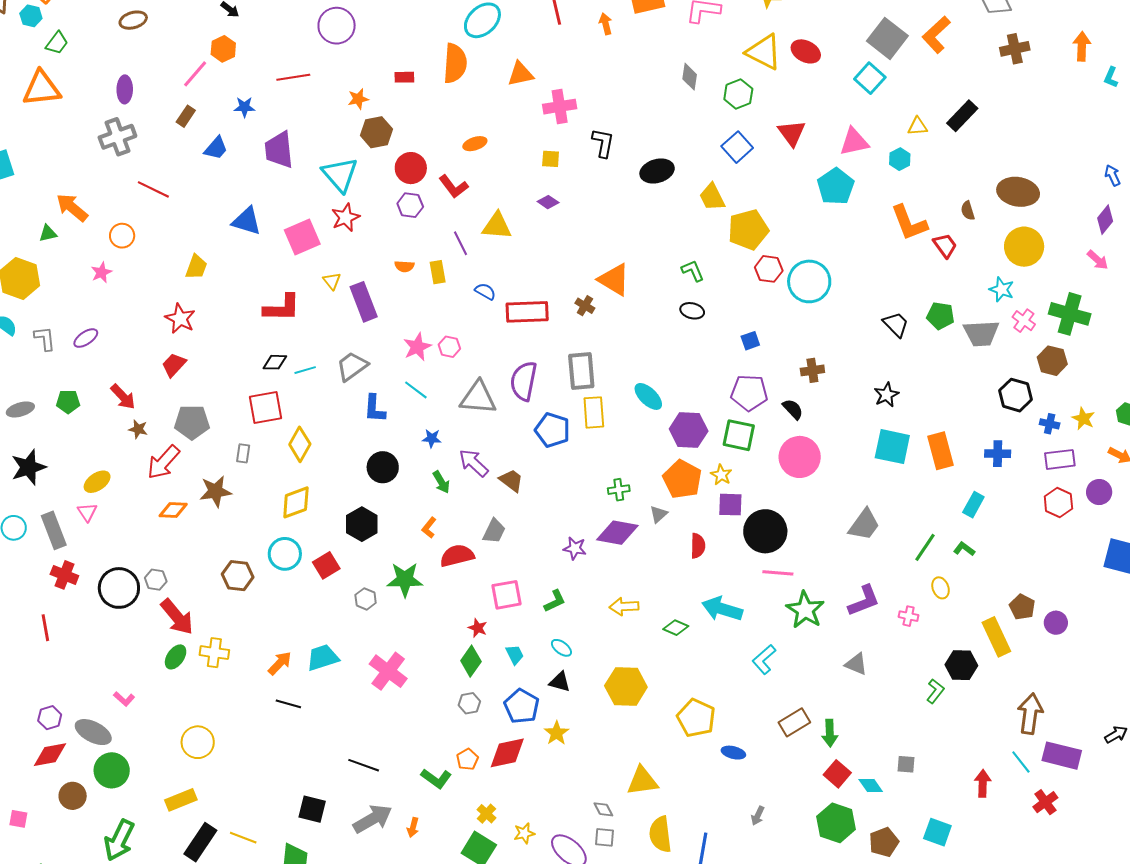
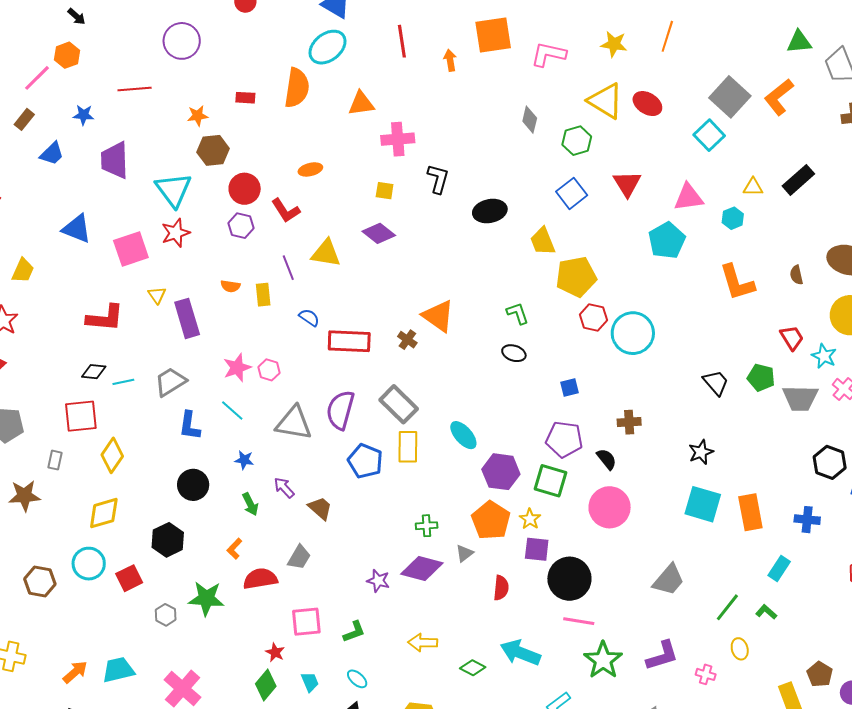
purple diamond: (548, 202) -> (379, 233), size x1.5
red trapezoid: (945, 245) -> (792, 338), moved
gray rectangle: (581, 371) -> (399, 404), turned -45
purple arrow: (474, 463) -> (284, 488), size x0.7

